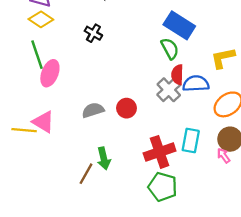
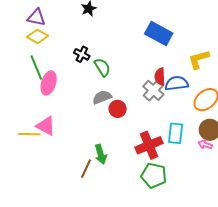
black cross: (93, 33) -> (82, 54), moved
green semicircle: (170, 49) -> (102, 67), moved
gray semicircle: (93, 110) -> (102, 97), moved
pink arrow: (224, 156) -> (205, 145), turned -32

